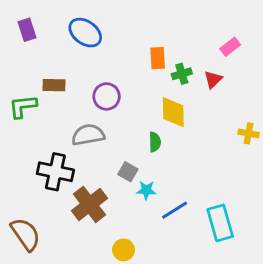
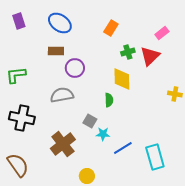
orange rectangle: (158, 58) -> (111, 28), moved, turned 35
red triangle: (213, 79) -> (150, 56), size x1.5
brown rectangle: (54, 85) -> (56, 51), moved
black cross: (55, 172) -> (22, 118), moved

